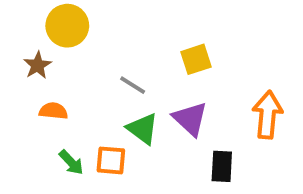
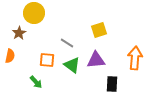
orange semicircle: (53, 111) -> (10, 56), moved, turned 96
purple triangle: (190, 119) -> (96, 60), turned -48
orange square: (111, 160) -> (47, 60), moved

